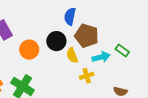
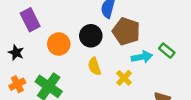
yellow semicircle: (72, 55) -> (94, 66), moved
yellow cross: (87, 76) -> (124, 78), turned -32

